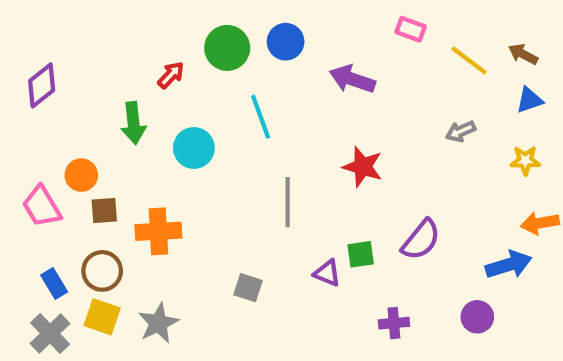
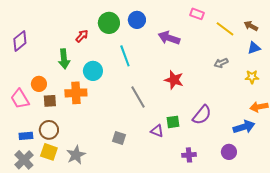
gray line: (288, 202) -> (138, 97), turned -30
orange cross: (158, 231) -> (76, 93), moved
blue rectangle: (54, 283) -> (26, 136), turned -64

